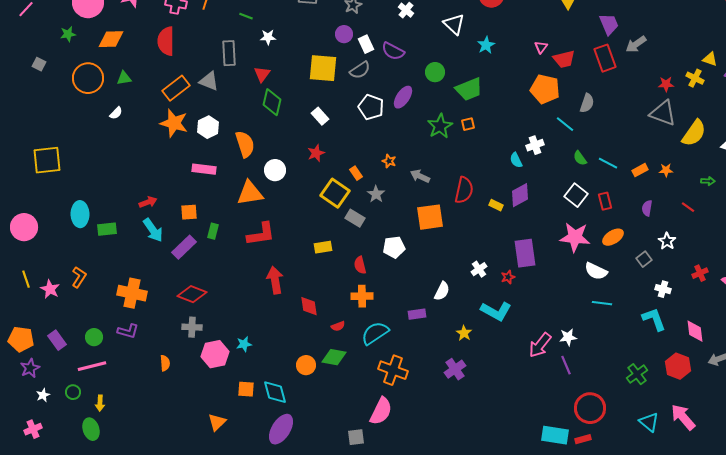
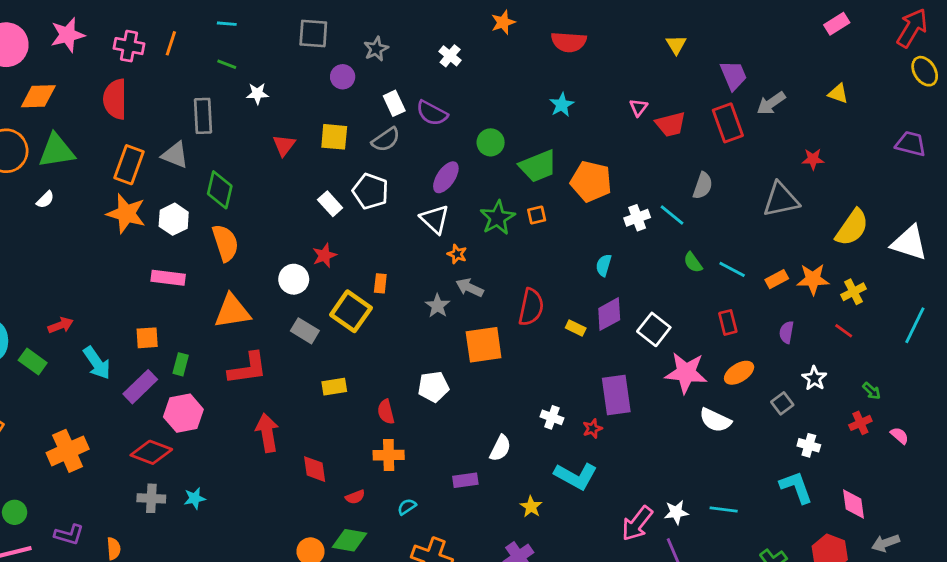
white triangle: (454, 24) -> (435, 219), moved
purple circle: (344, 34) -> (343, 77), moved
yellow triangle: (710, 59) -> (838, 94), moved
yellow square: (323, 68) -> (334, 137), size x0.7
red triangle: (262, 74) -> (284, 145), moved
green triangle: (124, 78) -> (56, 151), size x1.8
yellow cross: (695, 78) -> (853, 292), moved, turned 36
orange rectangle: (176, 88) -> (129, 165), turned -32
orange pentagon: (545, 89) -> (591, 181), moved
green diamond: (272, 102) -> (220, 190), moved
white pentagon: (371, 107) -> (370, 191), moved
gray triangle: (663, 113) -> (781, 200), moved, turned -32
white cross: (535, 145) -> (637, 218), moved
cyan semicircle: (516, 160) -> (604, 265), turned 42
orange star: (389, 161) -> (457, 254), moved
white circle: (275, 170) -> (294, 279), moved
orange star: (666, 170) -> (813, 279), size x1.6
orange rectangle: (356, 173) -> (380, 283), turned 40
green arrow: (708, 181) -> (872, 391), moved, turned 40
gray star: (376, 194) -> (437, 306), moved
white square: (576, 195) -> (654, 329), moved
red arrow: (148, 202) -> (61, 325), moved
gray rectangle: (355, 218) -> (305, 331), moved
green rectangle: (107, 229) -> (33, 362), turned 42
white cross: (479, 269) -> (552, 417), turned -35
orange cross: (132, 293) -> (68, 451), turned -36
cyan line: (602, 303) -> (724, 510), moved
purple L-shape: (128, 331) -> (69, 535), moved
cyan semicircle: (375, 333) -> (407, 507), size x0.5
cyan star: (244, 344) -> (195, 498), moved
pink hexagon: (215, 354) -> (183, 413), moved

